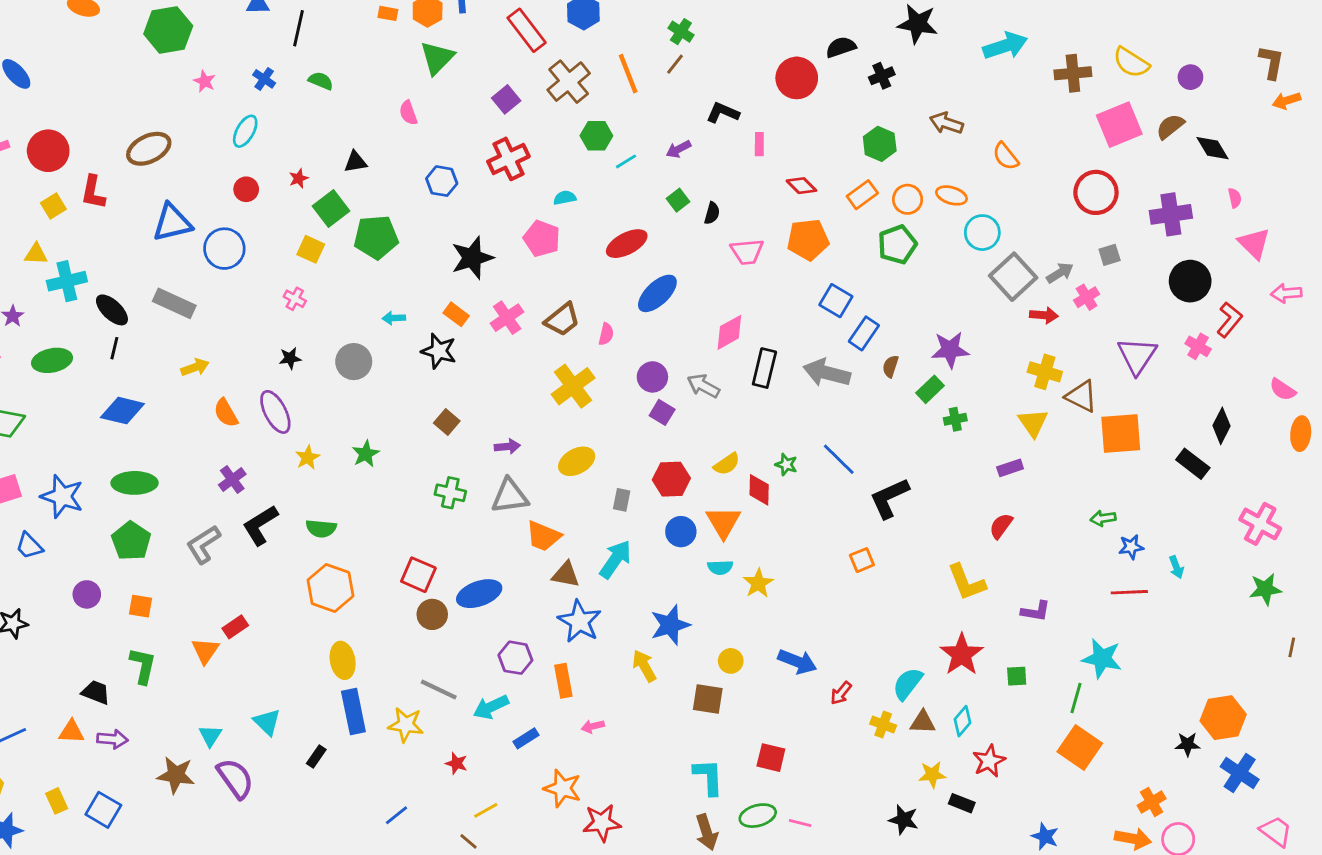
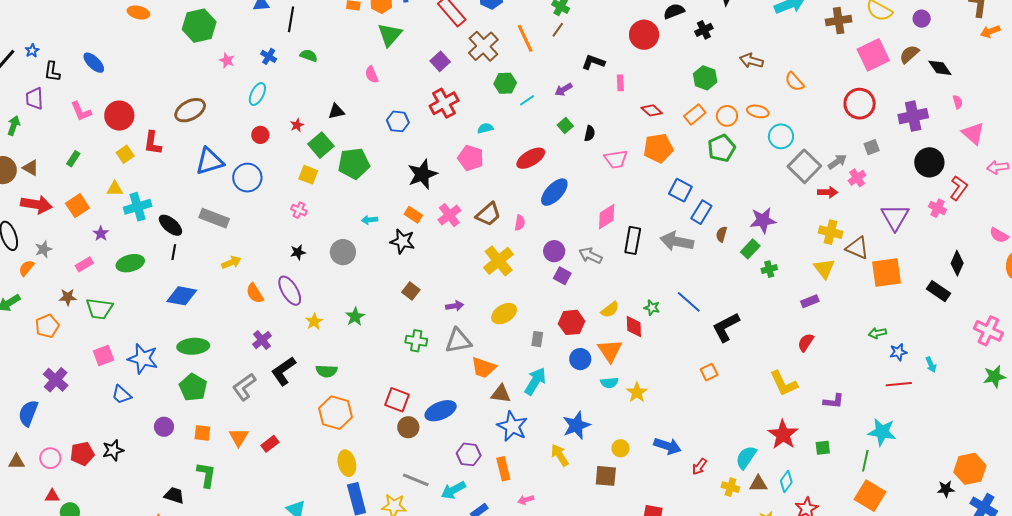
orange triangle: (205, 651) -> (239, 437), moved

